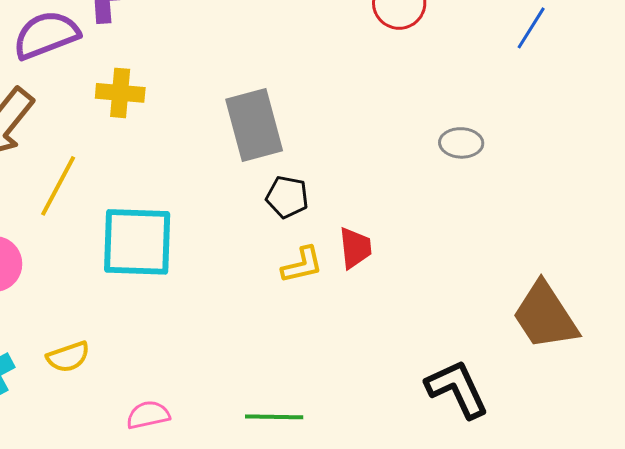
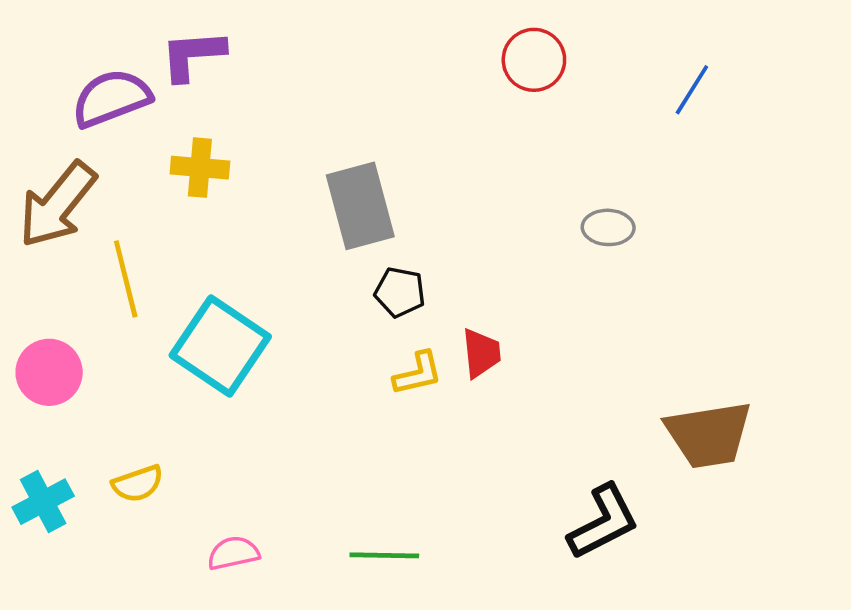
yellow line: (58, 186) -> (126, 279), turned -42
cyan square: (137, 242) -> (220, 346), turned 32
brown trapezoid: (545, 316) -> (709, 435), turned -66
black L-shape: (457, 389) -> (603, 522), turned 88

